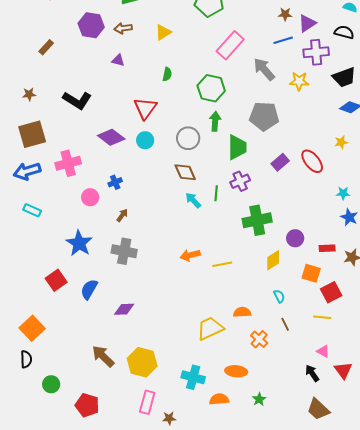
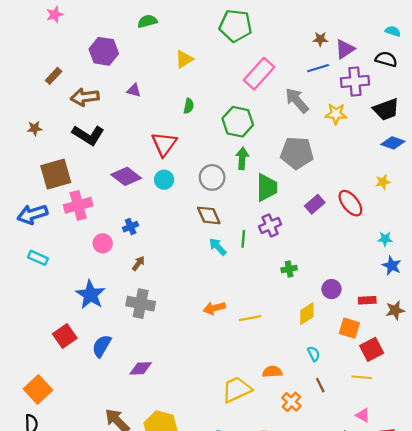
brown arrow: (123, 28) -> (85, 97), moved, size x1.4
brown square: (32, 134) -> (56, 174), moved
green cross: (257, 220) -> (289, 269), size x0.5

